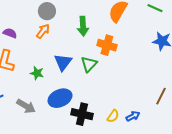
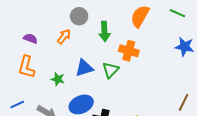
gray circle: (47, 11) -> (79, 16), moved
blue triangle: (63, 62) -> (84, 68), turned 36

